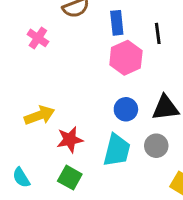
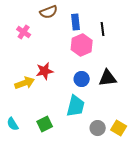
red star: (70, 140) -> (45, 71), moved
gray circle: (156, 146) -> (98, 128), moved
green square: (70, 178) -> (45, 124), turned 35

